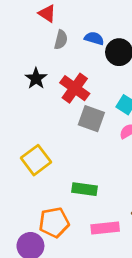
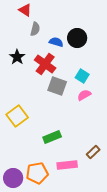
blue semicircle: (94, 38) -> (56, 42), moved
green rectangle: (84, 189) -> (52, 137), turned -30
orange pentagon: (54, 222) -> (37, 173), moved

